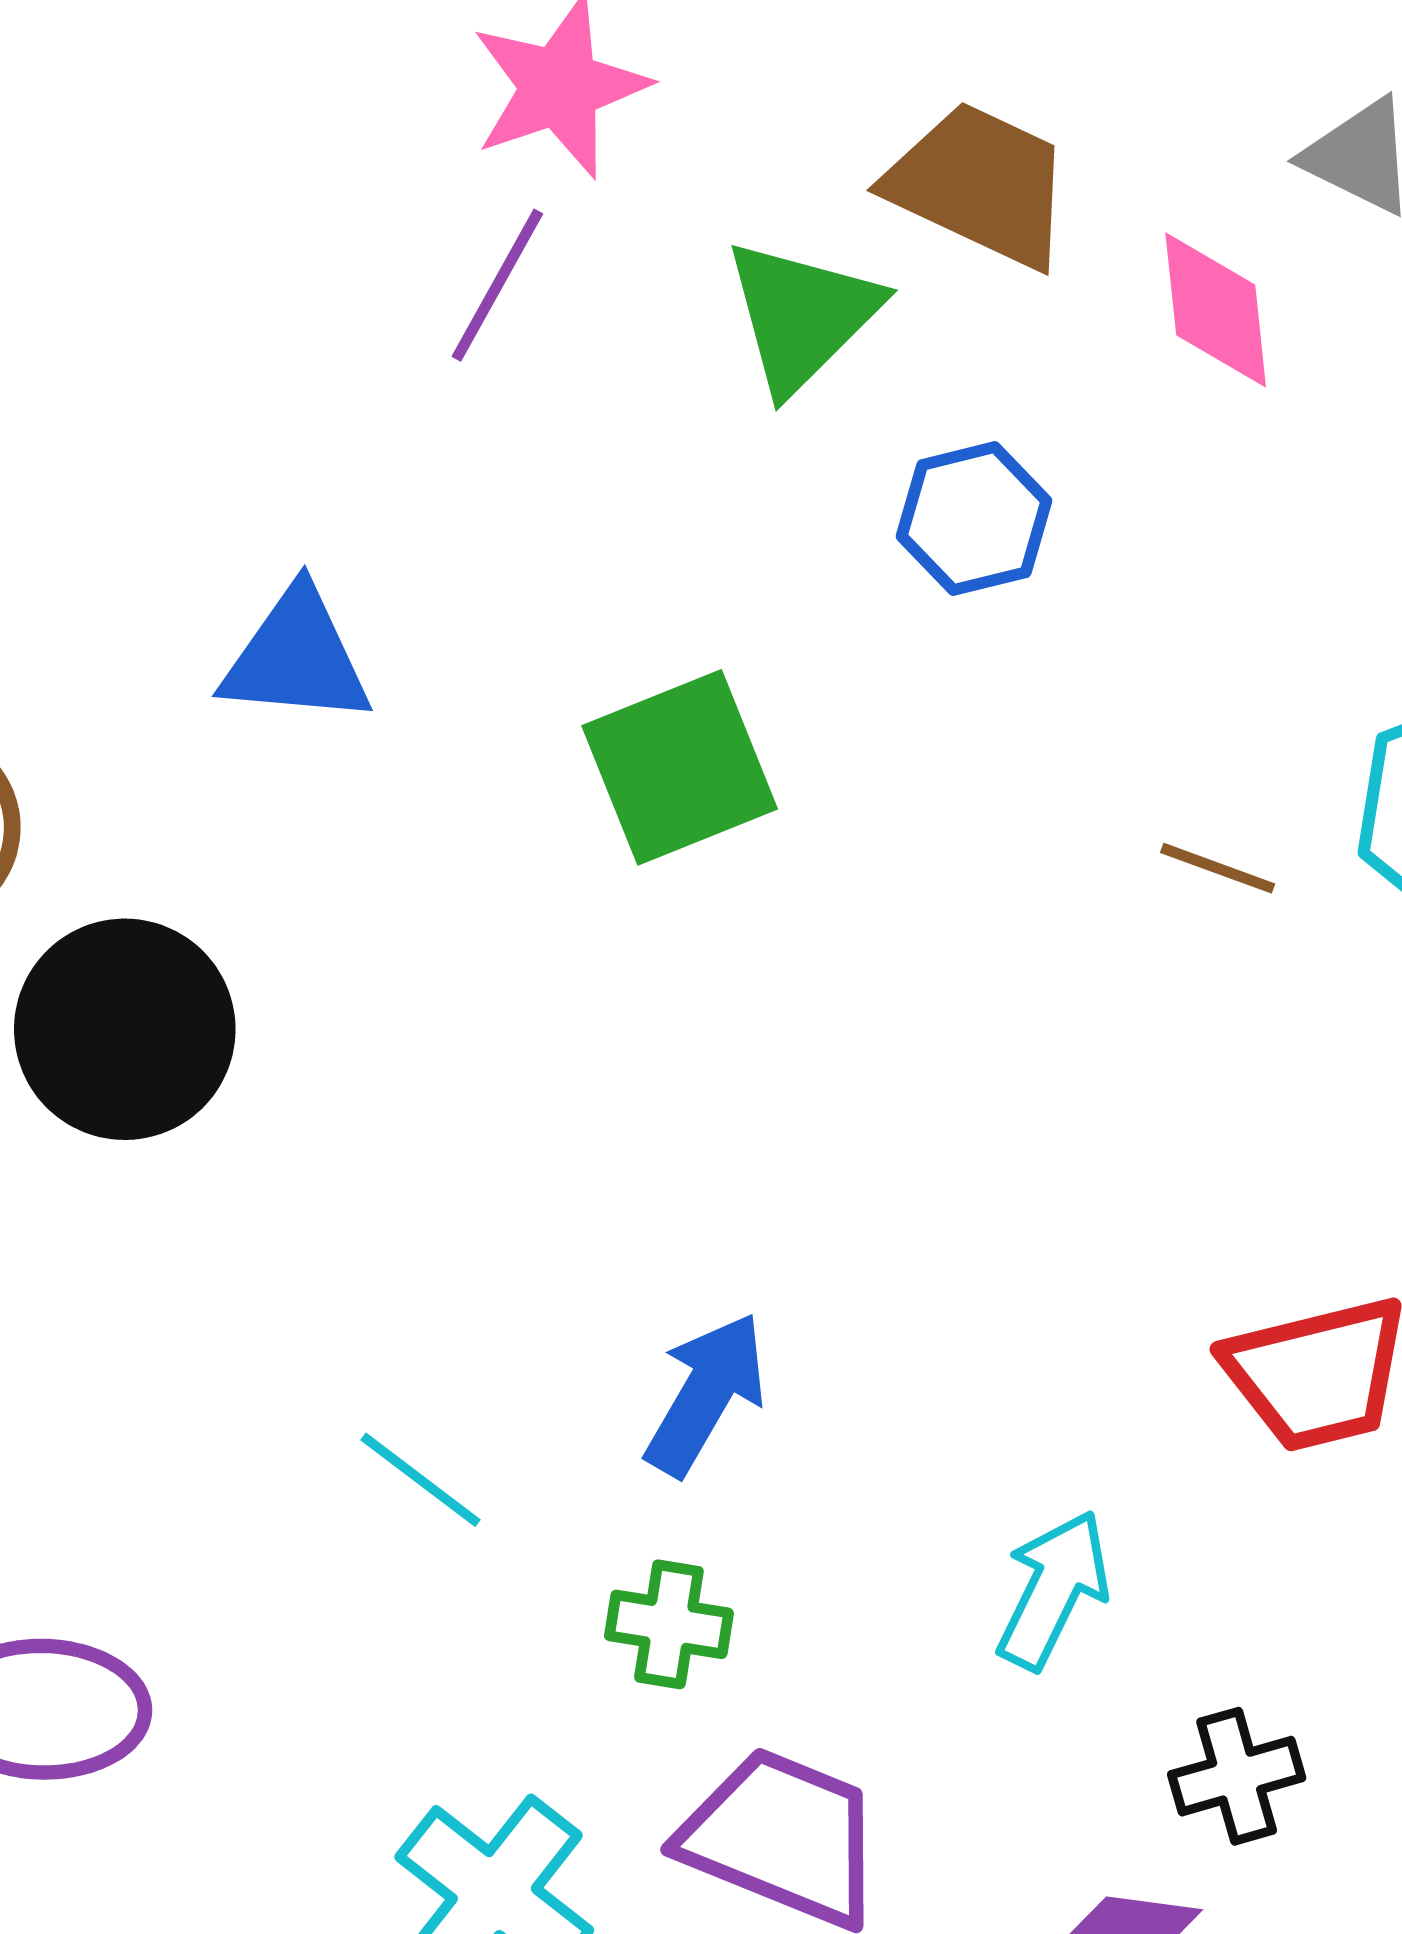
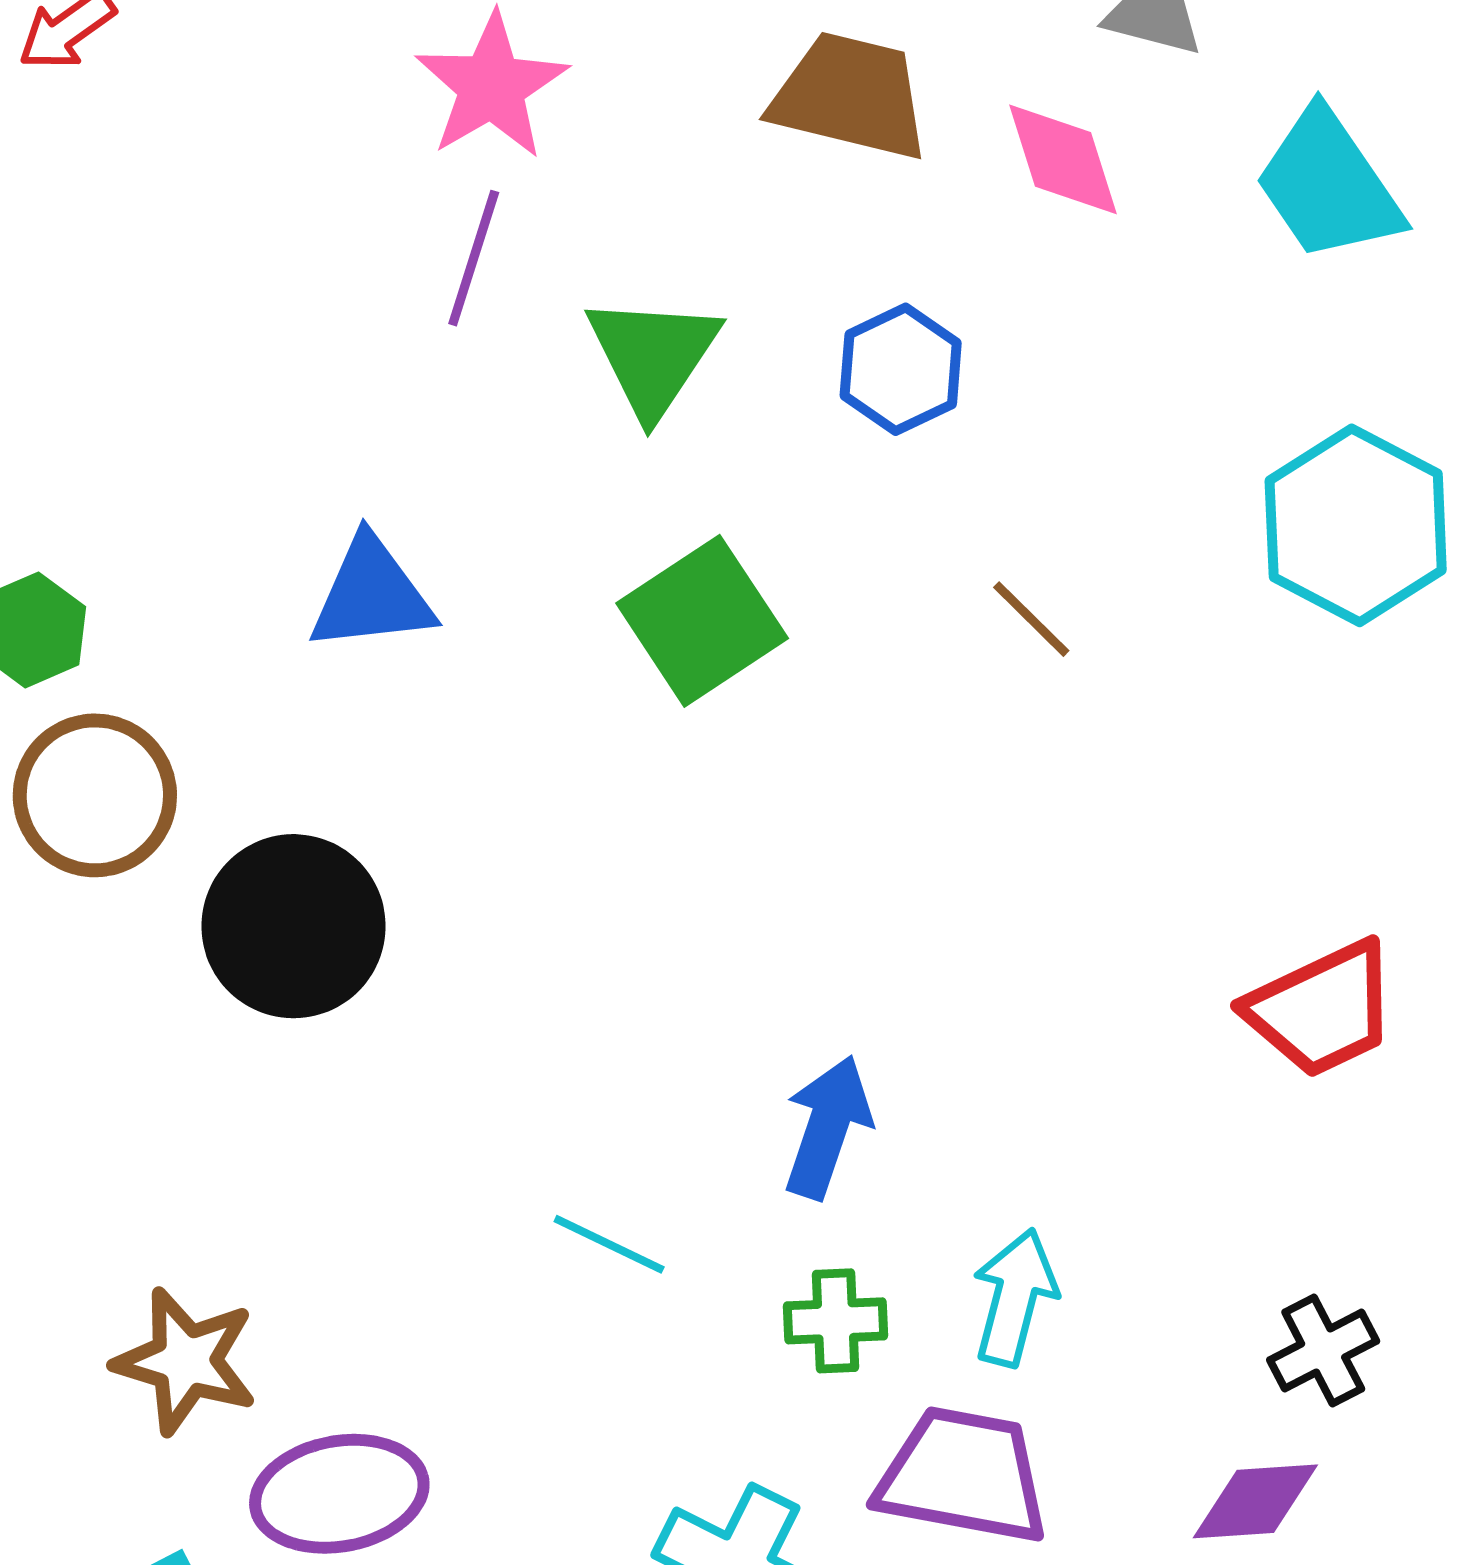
green triangle: (802, 316) -> (653, 356), moved
brown line: (1218, 868) -> (1031, 619), moved, turned 36
cyan arrow: (1053, 1590) -> (1015, 1297), moved

